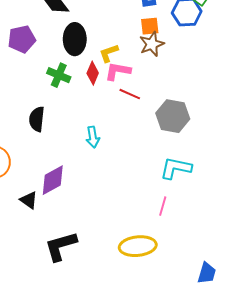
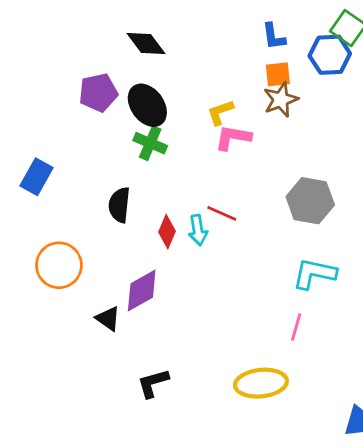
black ellipse: (75, 39) -> (147, 105), moved, turned -36
red diamond: (93, 73) -> (167, 232), moved
red line: (130, 94) -> (222, 213), moved
black L-shape: (61, 246) -> (153, 383), size x0.7

